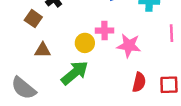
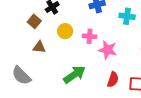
yellow circle: (85, 43) -> (65, 31), moved
green arrow: (75, 73) -> (74, 75), moved

